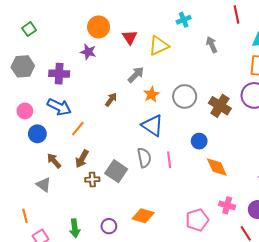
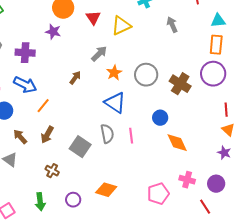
brown cross: (92, 179) -> (52, 171), moved, turned 32

